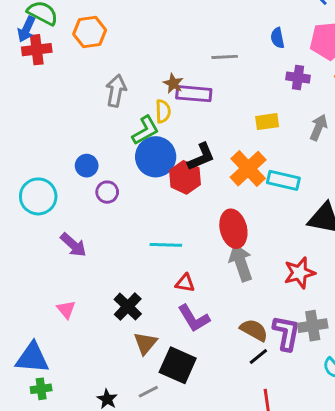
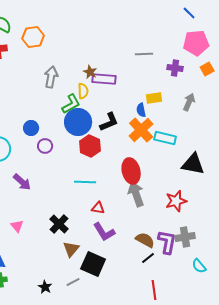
blue semicircle: (277, 38) -> (141, 110), moved
gray line: (225, 57) -> (144, 54), moved
red hexagon: (185, 177) -> (90, 146), moved

